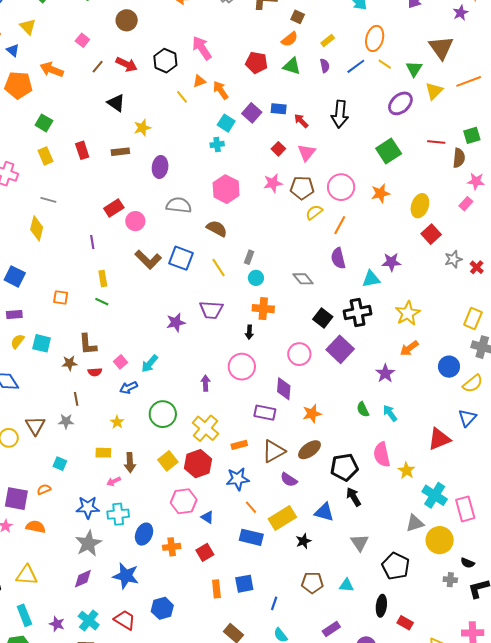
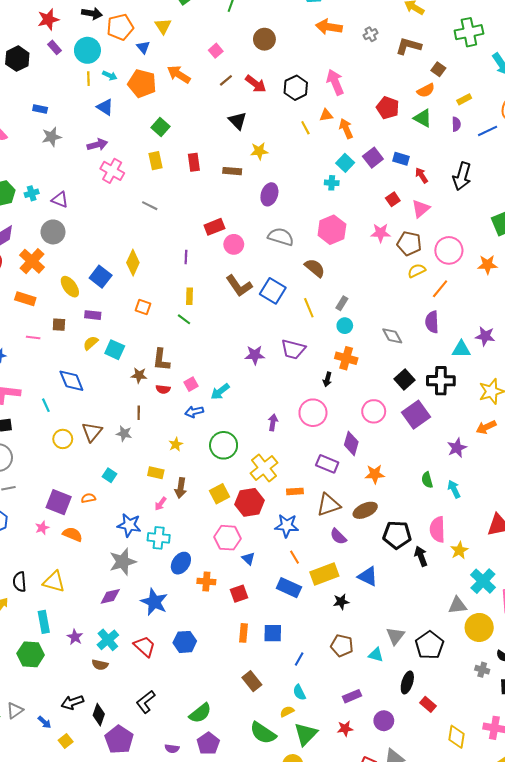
yellow diamond: (37, 228) -> (133, 263), moved
pink arrow: (114, 481) -> (161, 504), turned -40
black arrow: (354, 497) -> (421, 556), moved
gray triangle: (360, 543) -> (395, 636), moved

